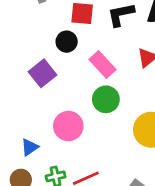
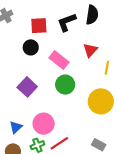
purple square: (43, 73) -> (27, 87), moved
pink circle: (68, 126) -> (44, 124), moved

